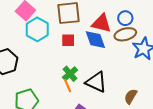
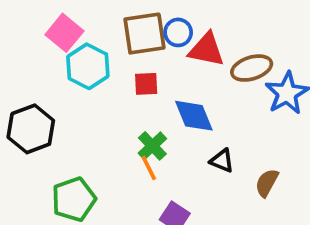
blue circle: (125, 18) -> (178, 32), moved
blue diamond: (95, 40) -> (194, 116), moved
black triangle: (96, 82) -> (222, 161), moved, size x0.6

